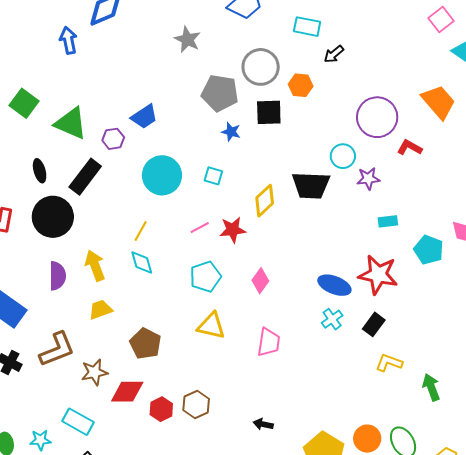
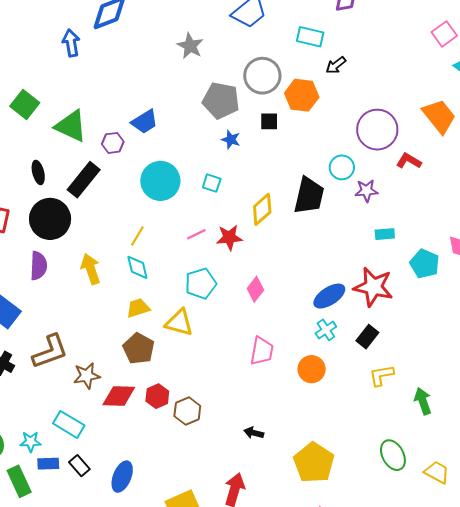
orange hexagon: (301, 85) -> (302, 95), size x1.4
black square: (269, 112) -> (269, 121), size x0.7
black trapezoid: (311, 185) -> (309, 196), turned -81
purple semicircle: (57, 276) -> (38, 266), moved
blue ellipse: (334, 285) -> (329, 296), turned -56
yellow trapezoid: (100, 310) -> (138, 308), moved
yellow triangle: (211, 326) -> (179, 323), moved
yellow L-shape: (389, 363) -> (381, 375), turned -32
red hexagon: (161, 409) -> (157, 396), moved
orange circle: (367, 439) -> (312, 369), moved

